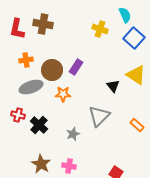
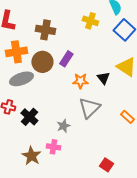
brown cross: (43, 24) -> (45, 30), moved
orange cross: (26, 60) -> (16, 52), size x1.5
orange star: (63, 94) -> (80, 81), moved
pink cross: (69, 166) -> (53, 147), moved

